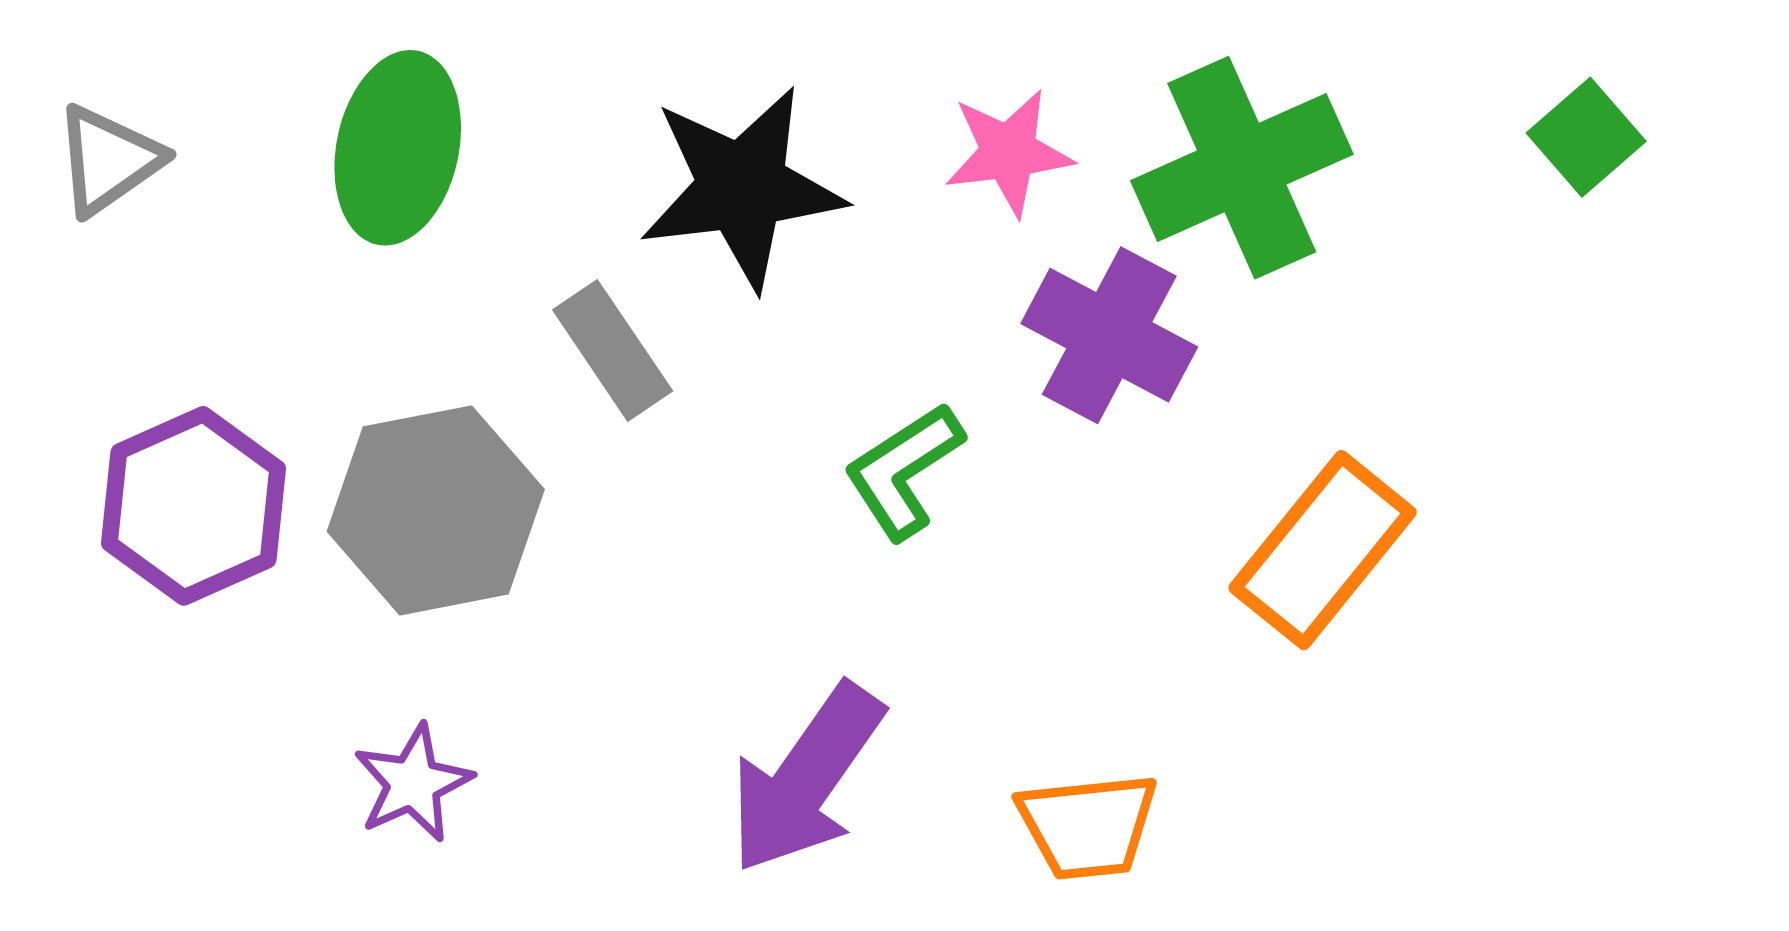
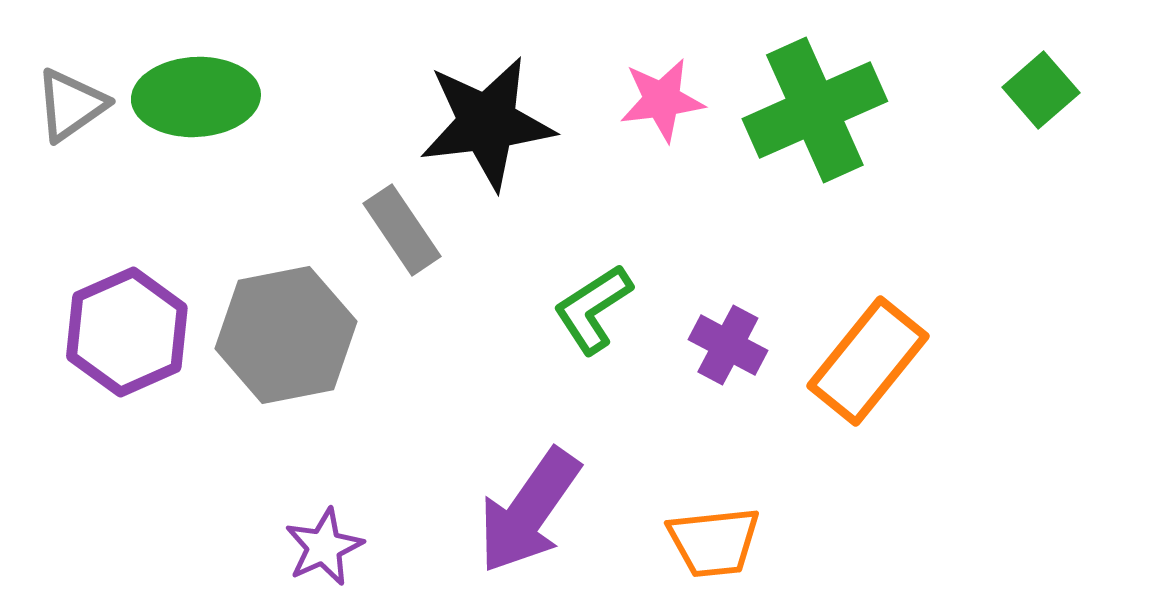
green ellipse: (398, 148) -> (196, 97), moved, turned 75
purple cross: (1109, 335) -> (728, 345), moved, size x0.7
purple star: (413, 783) -> (324, 547), moved

